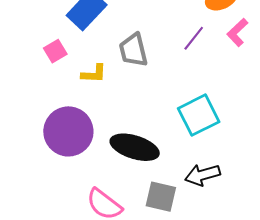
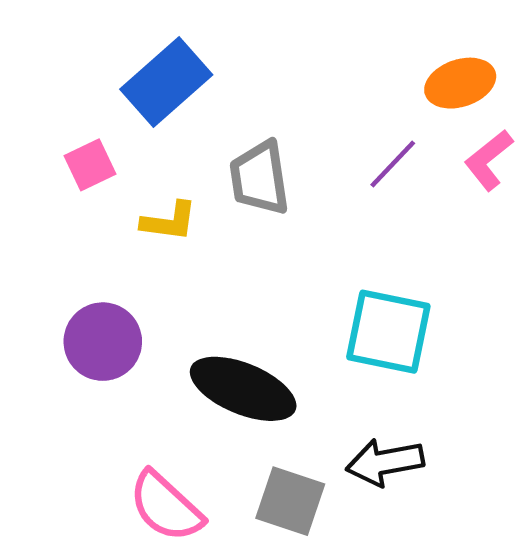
cyan square: (199, 115) -> (388, 332), turned 33
purple circle: (68, 131) -> (103, 342), size x0.7

